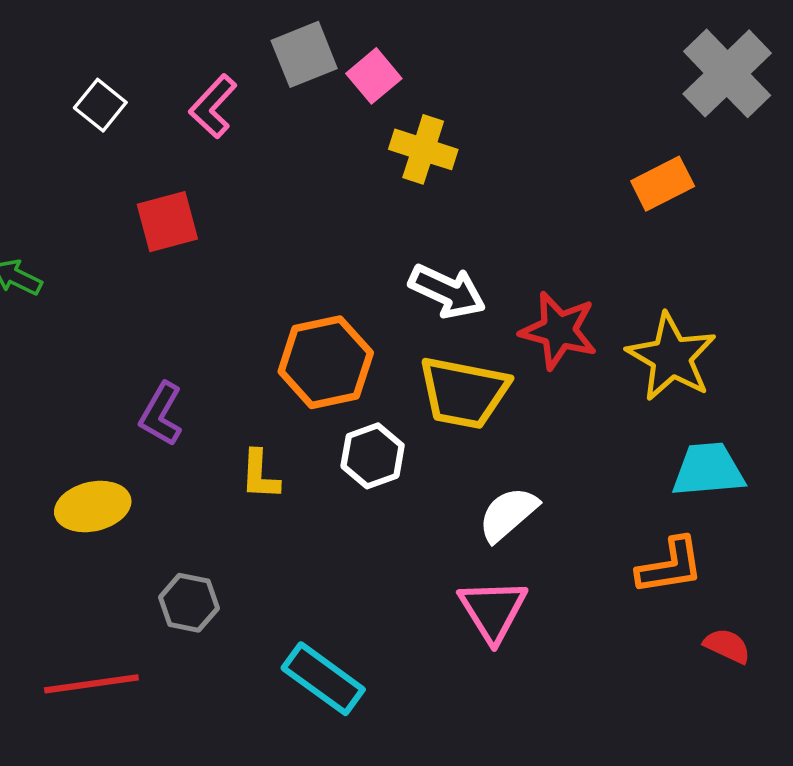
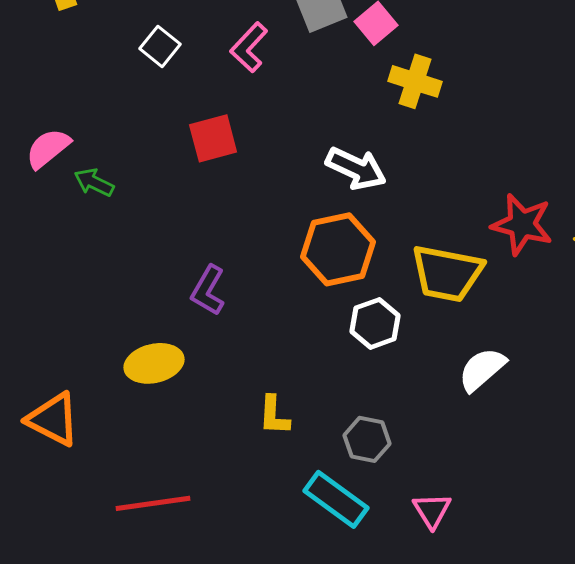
white arrow: (447, 291) -> (356, 168), moved
yellow L-shape: (260, 475) -> (274, 415), moved
gray hexagon: (189, 603) -> (367, 439), moved
pink triangle: (493, 610) -> (432, 510), moved, size x0.7

